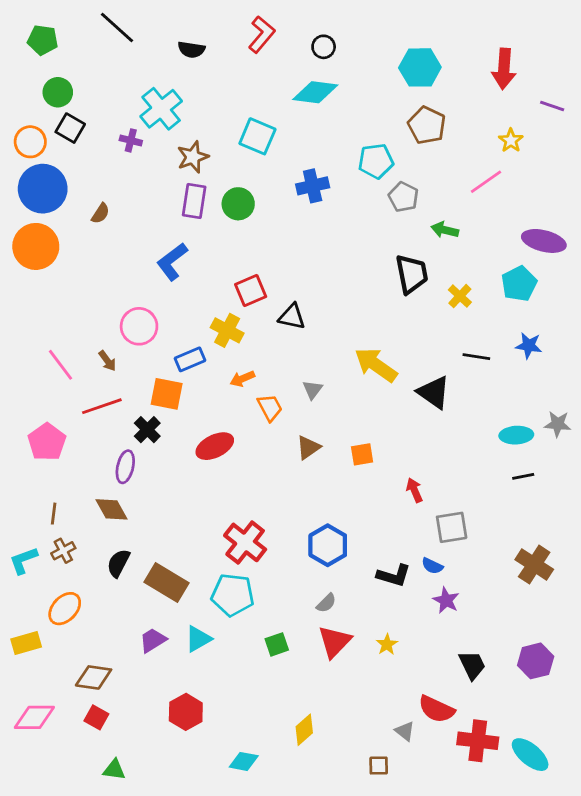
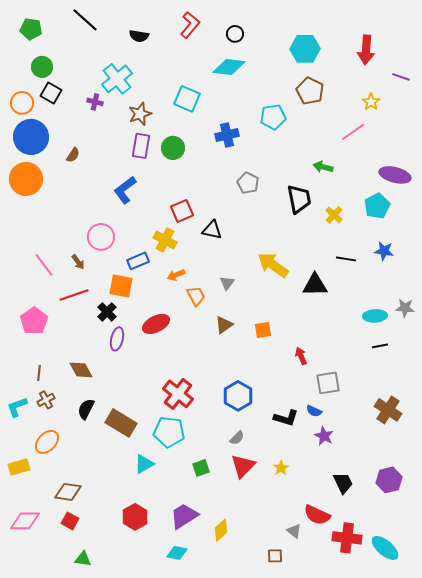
gray pentagon: (403, 197) -> (248, 183), moved
black triangle: (434, 392) -> (315, 285), turned -36
purple ellipse: (125, 467) -> (117, 339), moved
purple trapezoid: (153, 640) -> (184, 516), moved, size x1.4

